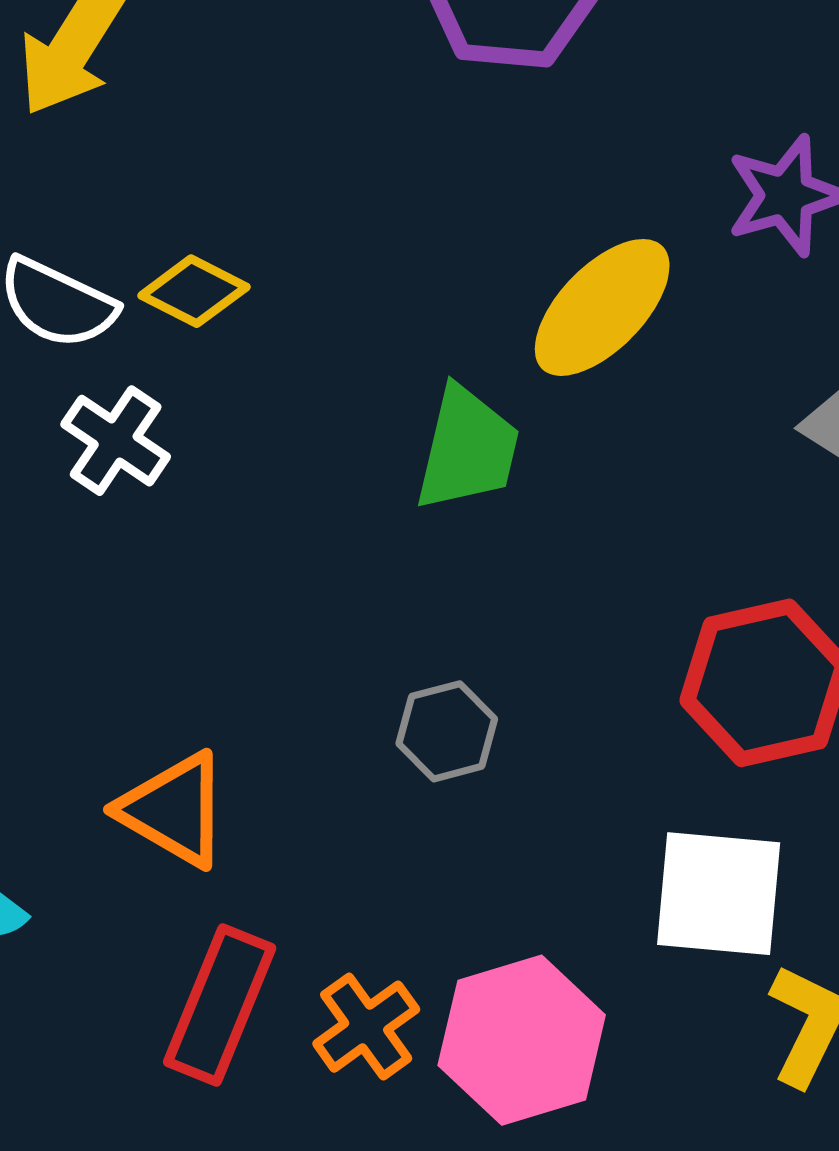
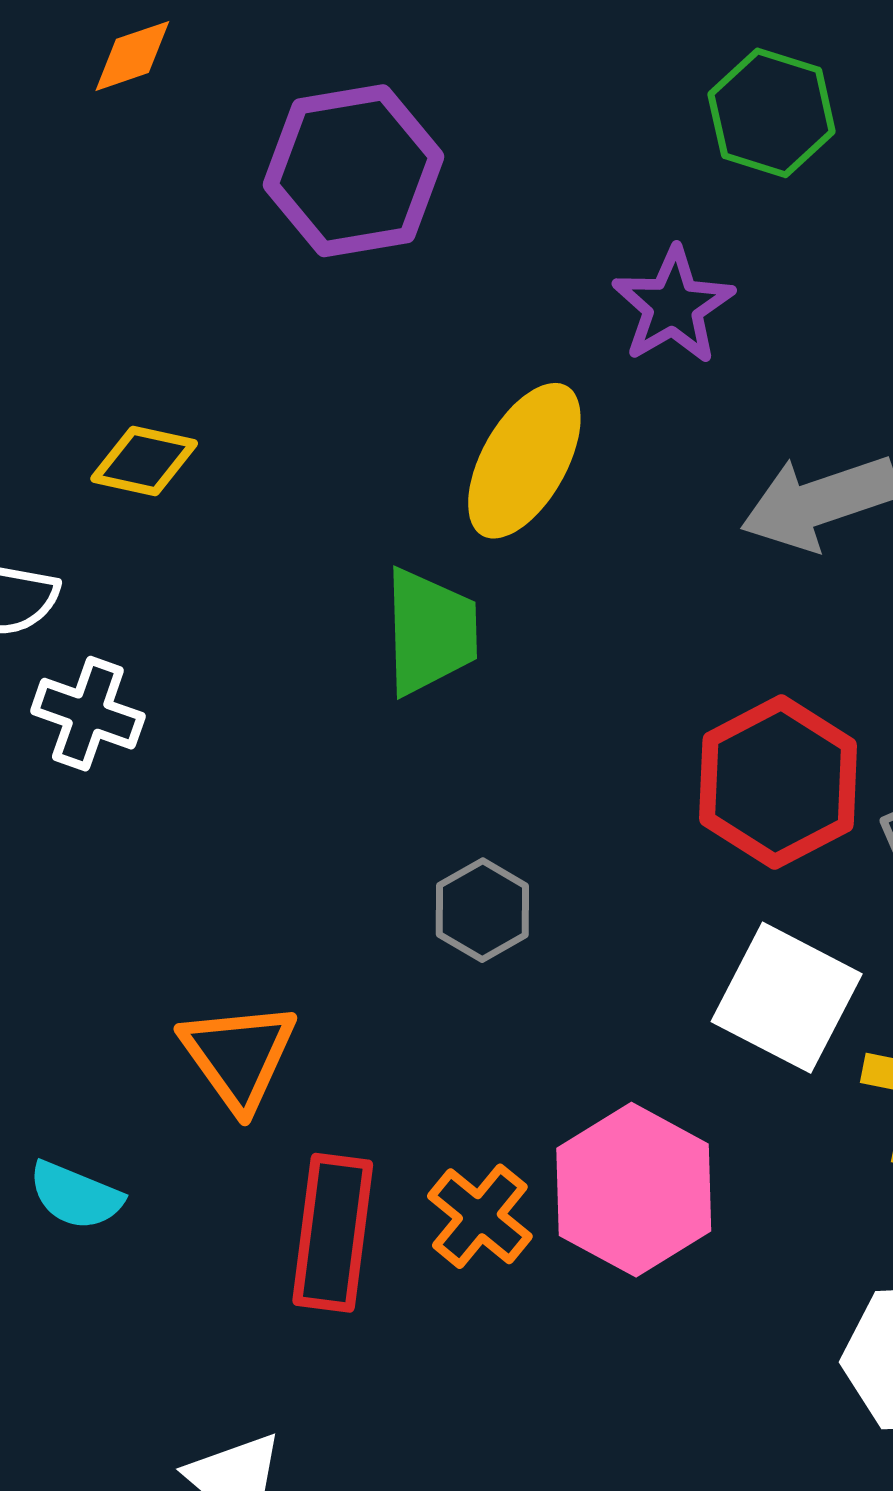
yellow diamond: (194, 291) -> (144, 461), moved
orange triangle: (174, 810) -> (239, 1056), turned 39
white square: (719, 894) -> (787, 998), turned 37

